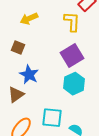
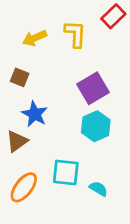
yellow L-shape: (72, 22) -> (75, 34), moved

